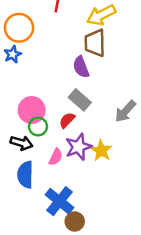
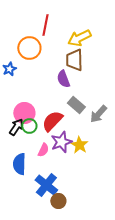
orange circle: (19, 28) -> (29, 48), moved
gray rectangle: (80, 100) -> (76, 105), moved
red semicircle: (67, 120) -> (52, 121), size x1.6
black arrow: (22, 143) -> (16, 127), moved, turned -72

